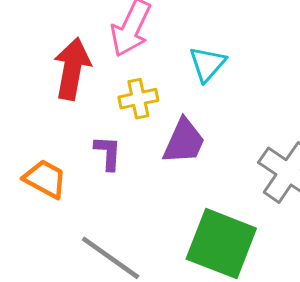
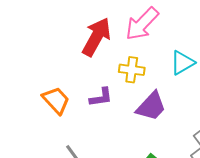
purple L-shape: (108, 153) -> (101, 97), turned 60

